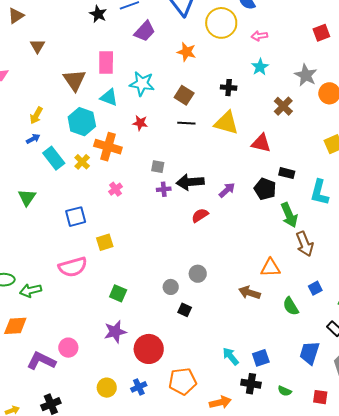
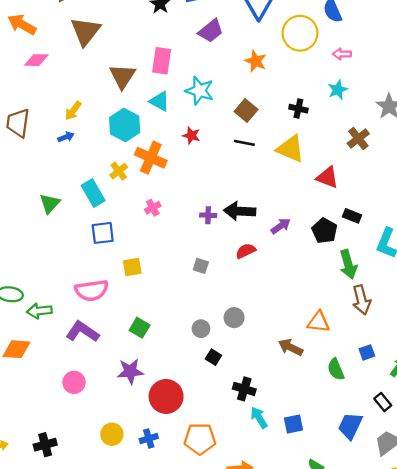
brown triangle: (38, 46) -> (85, 31), size x1.8
cyan rectangle: (54, 158) -> (93, 193), moved
gray square: (158, 167) -> (201, 266), moved
purple L-shape: (41, 361) -> (82, 332), moved
black cross: (251, 384) -> (244, 389), moved

